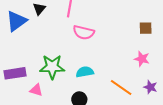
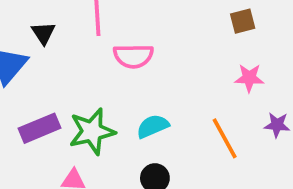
purple rectangle: (15, 73) -> (40, 128), moved
orange line: (121, 87) -> (225, 138), turned 40

